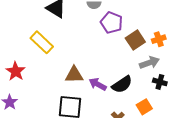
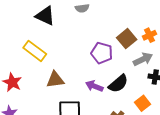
purple pentagon: (112, 23) -> (102, 53), moved
brown triangle: (74, 75) -> (55, 80), moved

